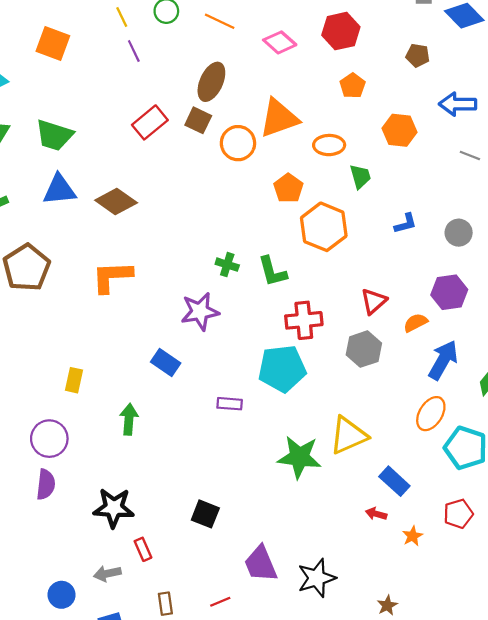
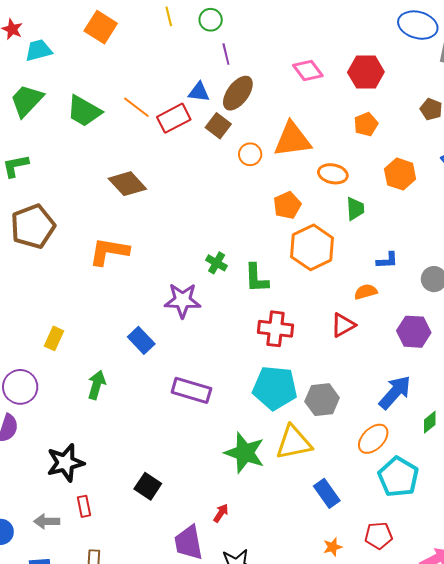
orange line: (220, 21) -> (136, 107), moved
purple line: (134, 51) -> (226, 54), moved
orange circle: (238, 143) -> (250, 154), size x0.7
blue triangle: (59, 190) -> (199, 92), moved, size x0.7
orange semicircle: (415, 323) -> (366, 292), moved
gray hexagon: (364, 349) -> (322, 400), moved
cyan pentagon: (282, 369) -> (275, 388), moved
purple rectangle: (230, 404) -> (191, 390), size x1.6
black star: (114, 508) -> (65, 463), turned -30
red arrow: (376, 514) -> (221, 513), moved, turned 96

